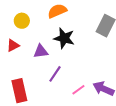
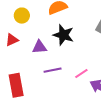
purple line: (55, 74) -> (53, 70), turned 42
pink line: (78, 90) -> (81, 73), moved

